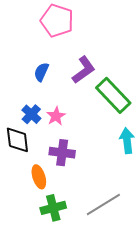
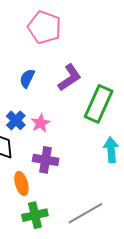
green rectangle: (113, 95) -> (99, 104), turned 66

